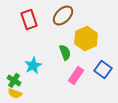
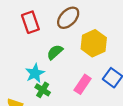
green semicircle: (65, 52) -> (55, 52), moved, turned -112
green cross: (14, 80) -> (43, 90), moved

